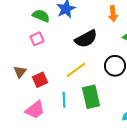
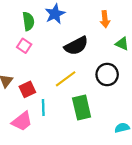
green semicircle: (41, 16) -> (28, 21), turned 60
pink square: (37, 39) -> (24, 46), turned -32
cyan line: (64, 100) -> (43, 108), moved

